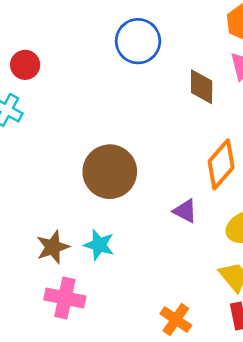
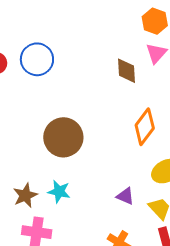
blue circle: (138, 41) -> (37, 59), moved
purple triangle: (185, 211) -> (125, 196), moved

